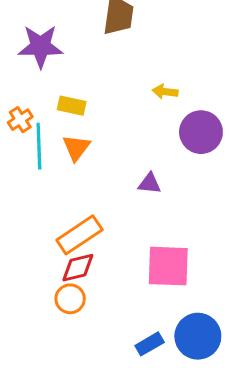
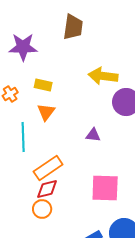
yellow arrow: (165, 92) -> (103, 76), size x1.8
cyan line: (39, 146) -> (23, 137), moved

